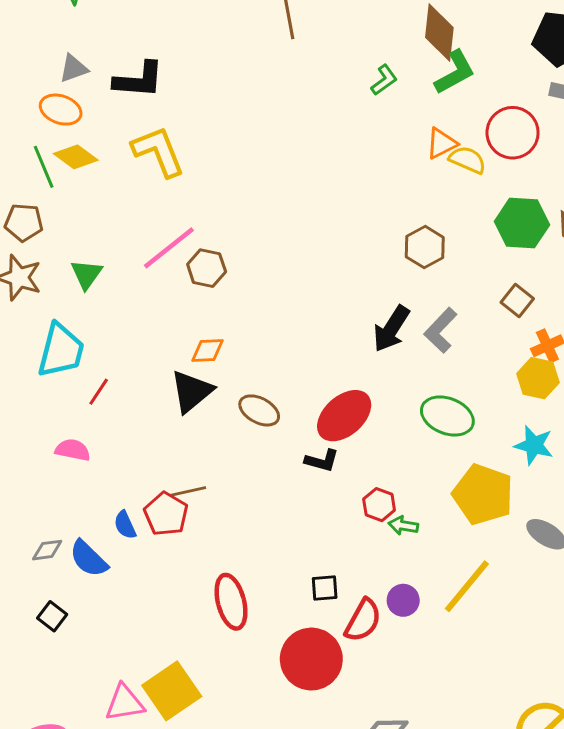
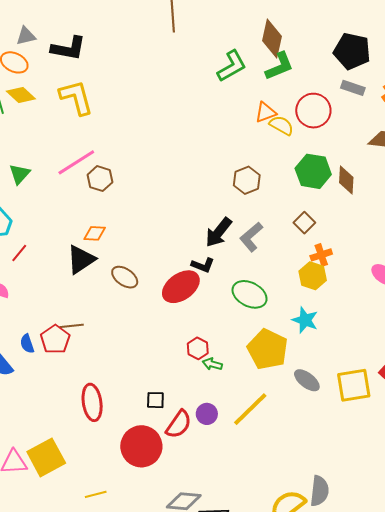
green L-shape: (384, 80) -> (232, 66), size x1.6
black L-shape: (322, 461) -> (203, 265), moved

